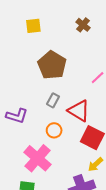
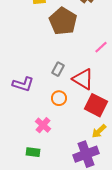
brown pentagon: (52, 65) -> (63, 21), moved
pink cross: (38, 158) -> (43, 125), size x0.6

